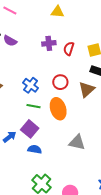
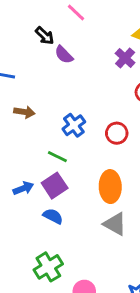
purple cross: (49, 43) -> (125, 58), moved, turned 32
green line: (34, 106) -> (57, 157), moved
orange ellipse: (58, 109) -> (110, 187), moved

